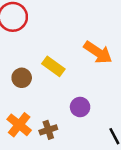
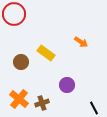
orange arrow: (98, 52) -> (81, 42), size x0.6

